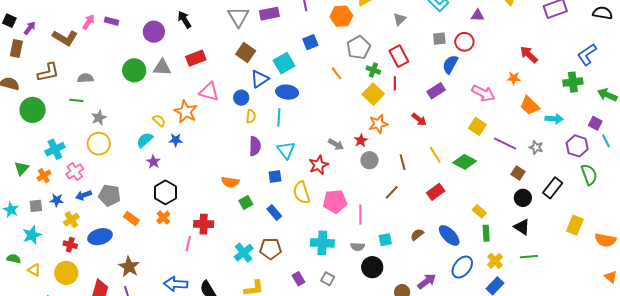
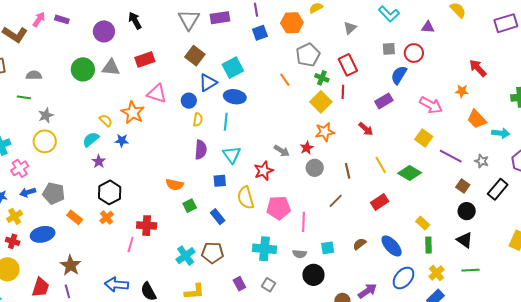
blue square: (310, 42) -> (260, 33), moved
black rectangle: (553, 188) -> (498, 189), moved

